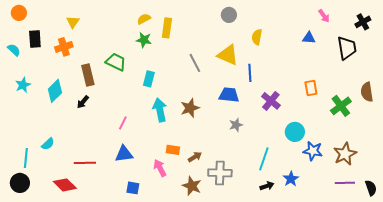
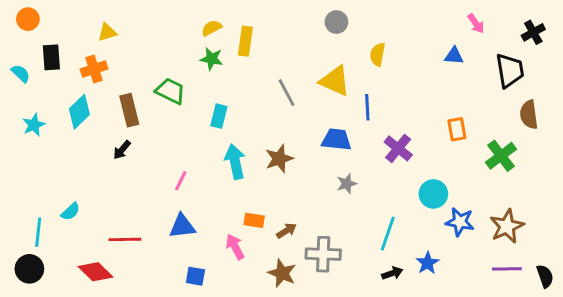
yellow triangle: (73, 22) -> (107, 32), turned 40
cyan diamond: (55, 91) -> (79, 112), moved
brown semicircle: (367, 92) -> (529, 115), moved

